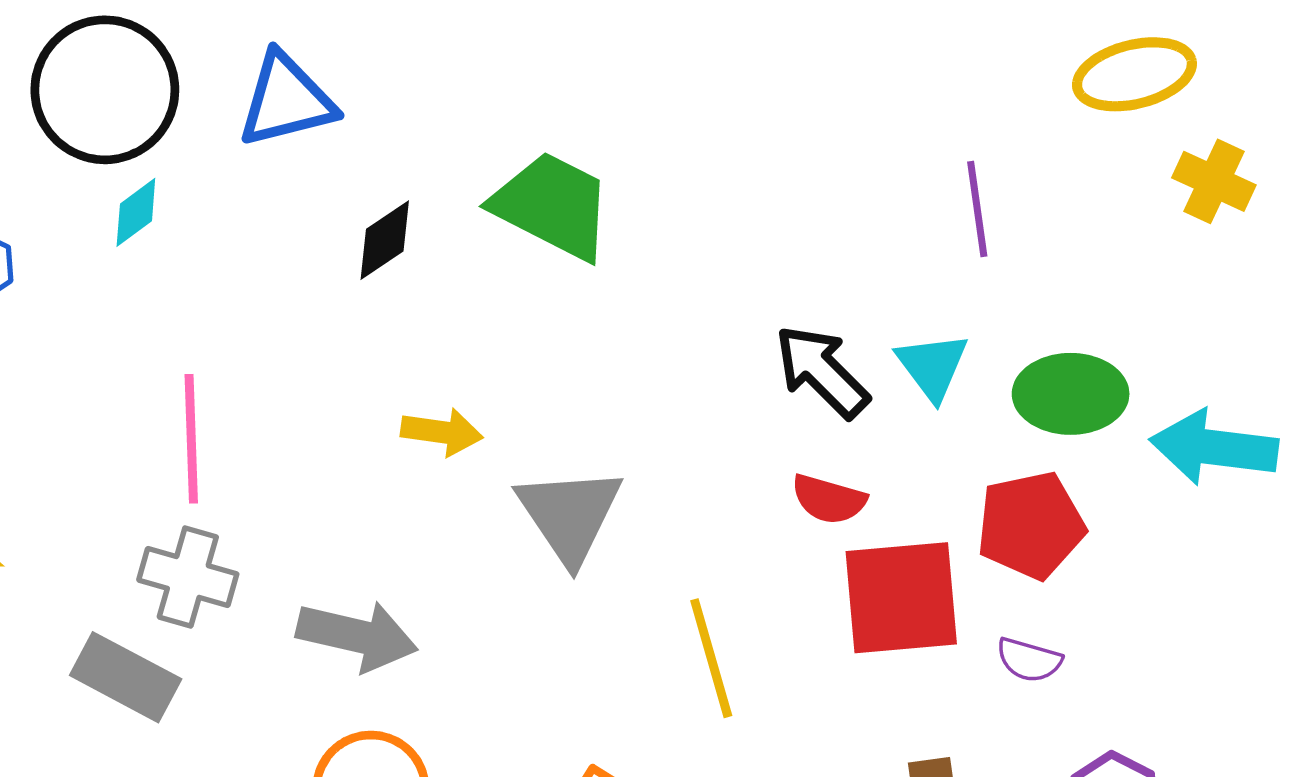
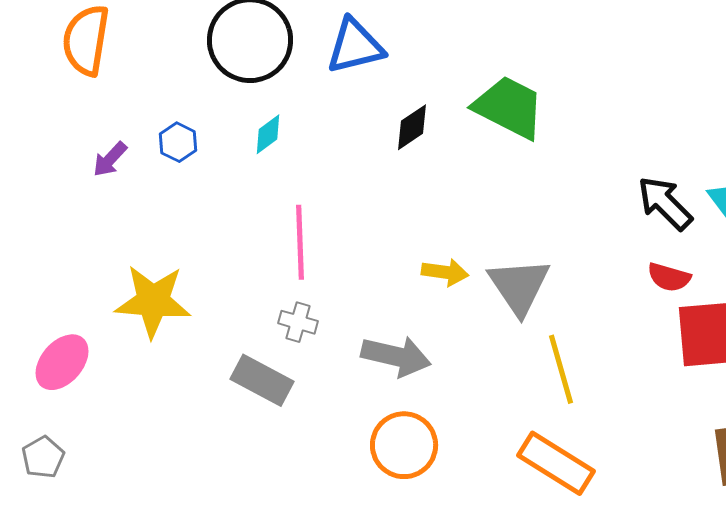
cyan diamond: (136, 212) -> (268, 134), moved
yellow arrow: (442, 432) -> (445, 272), moved
gray cross: (188, 577) -> (298, 322), size x0.7
yellow line: (711, 658) -> (561, 369), moved

